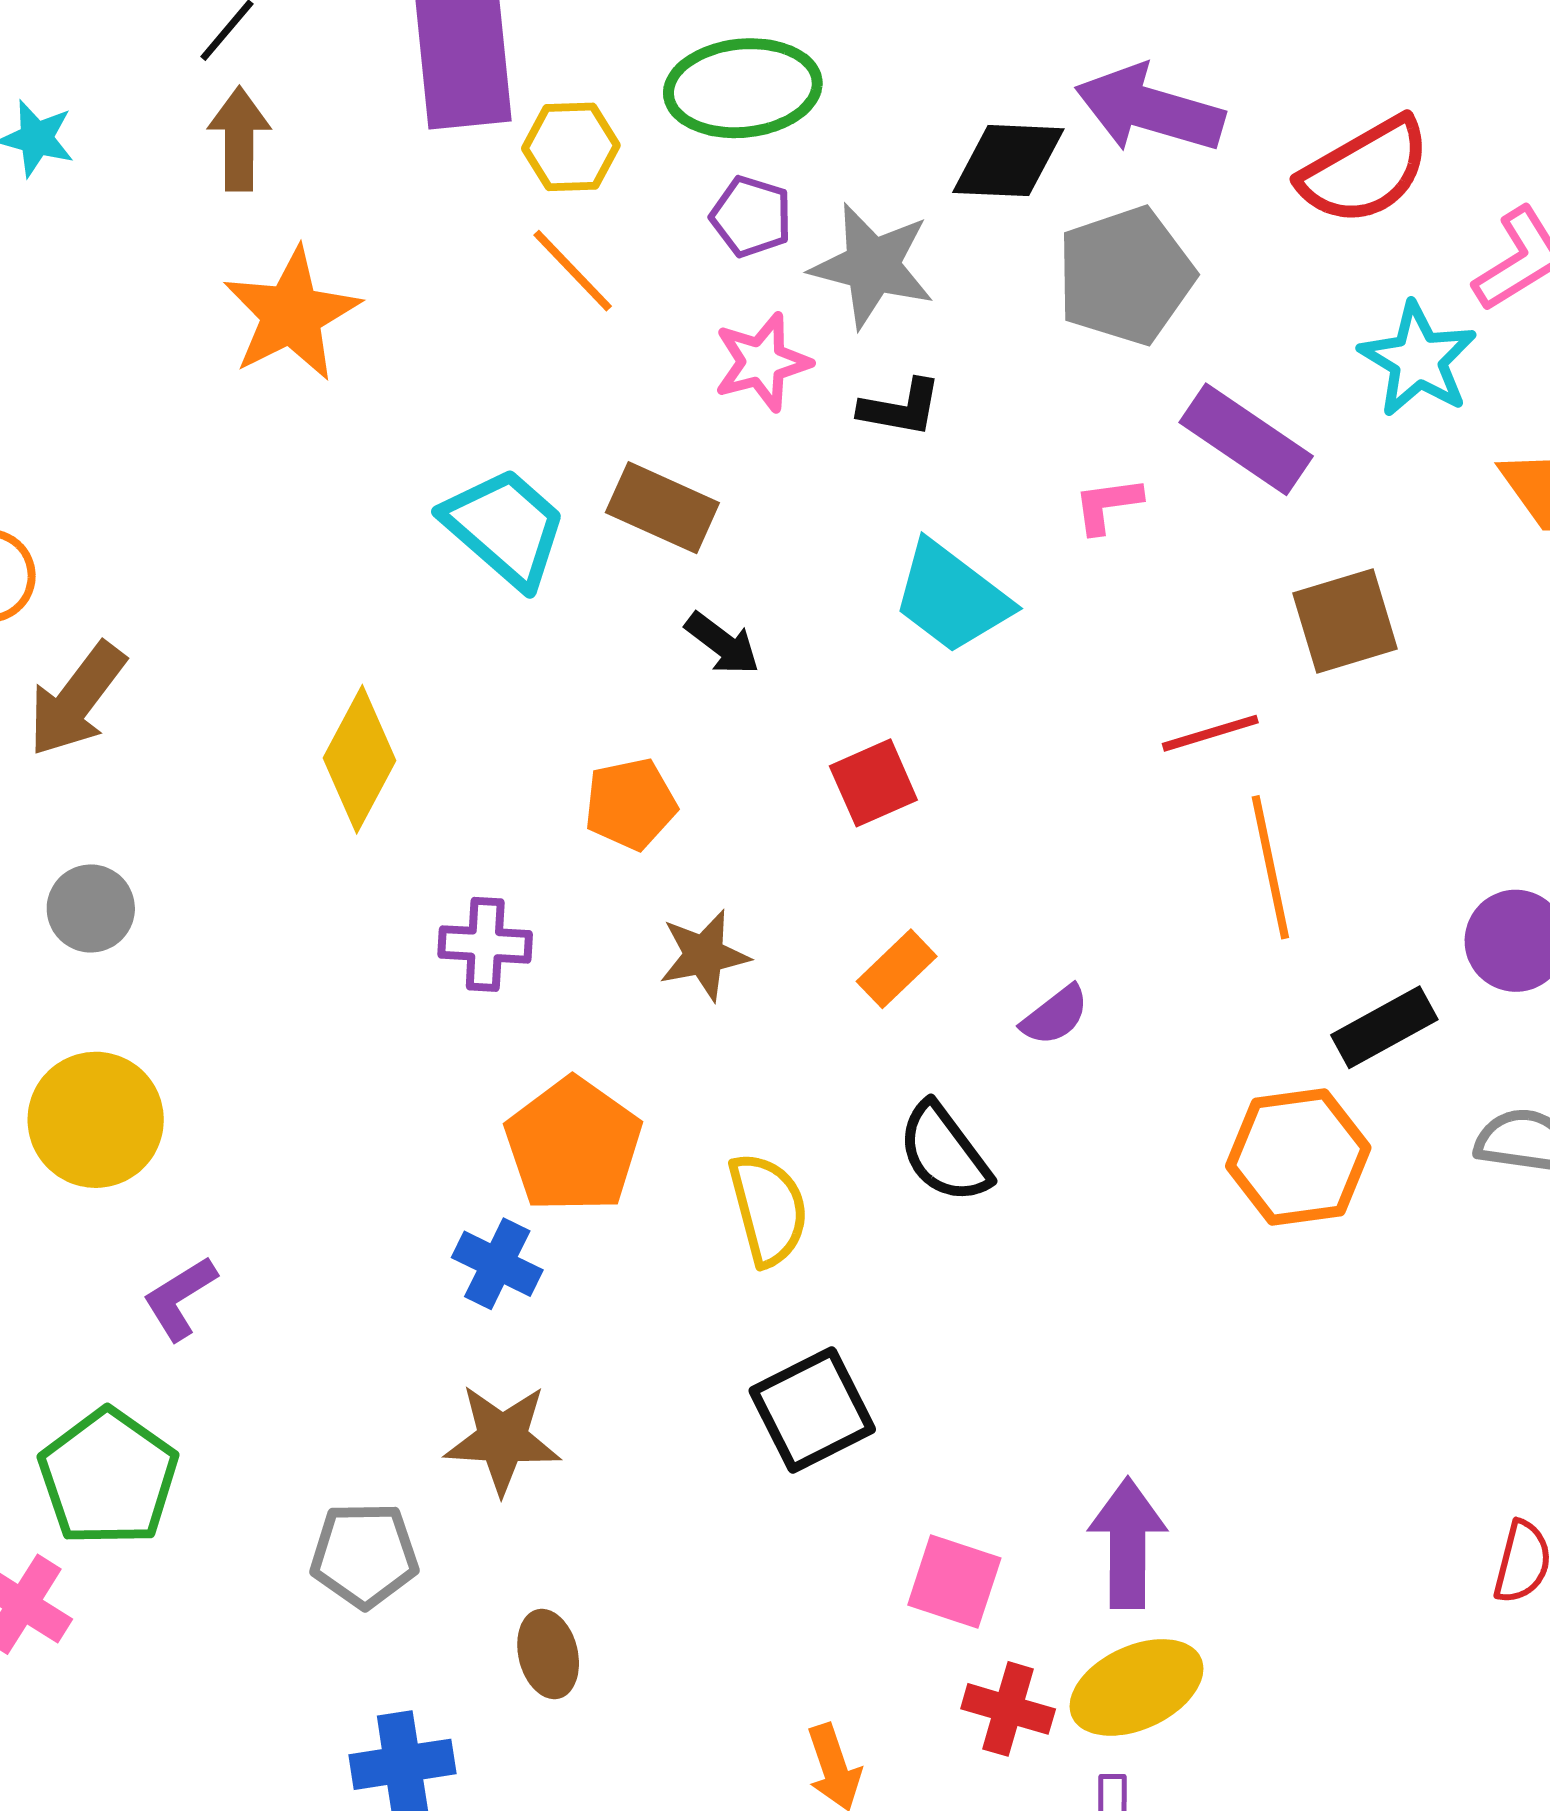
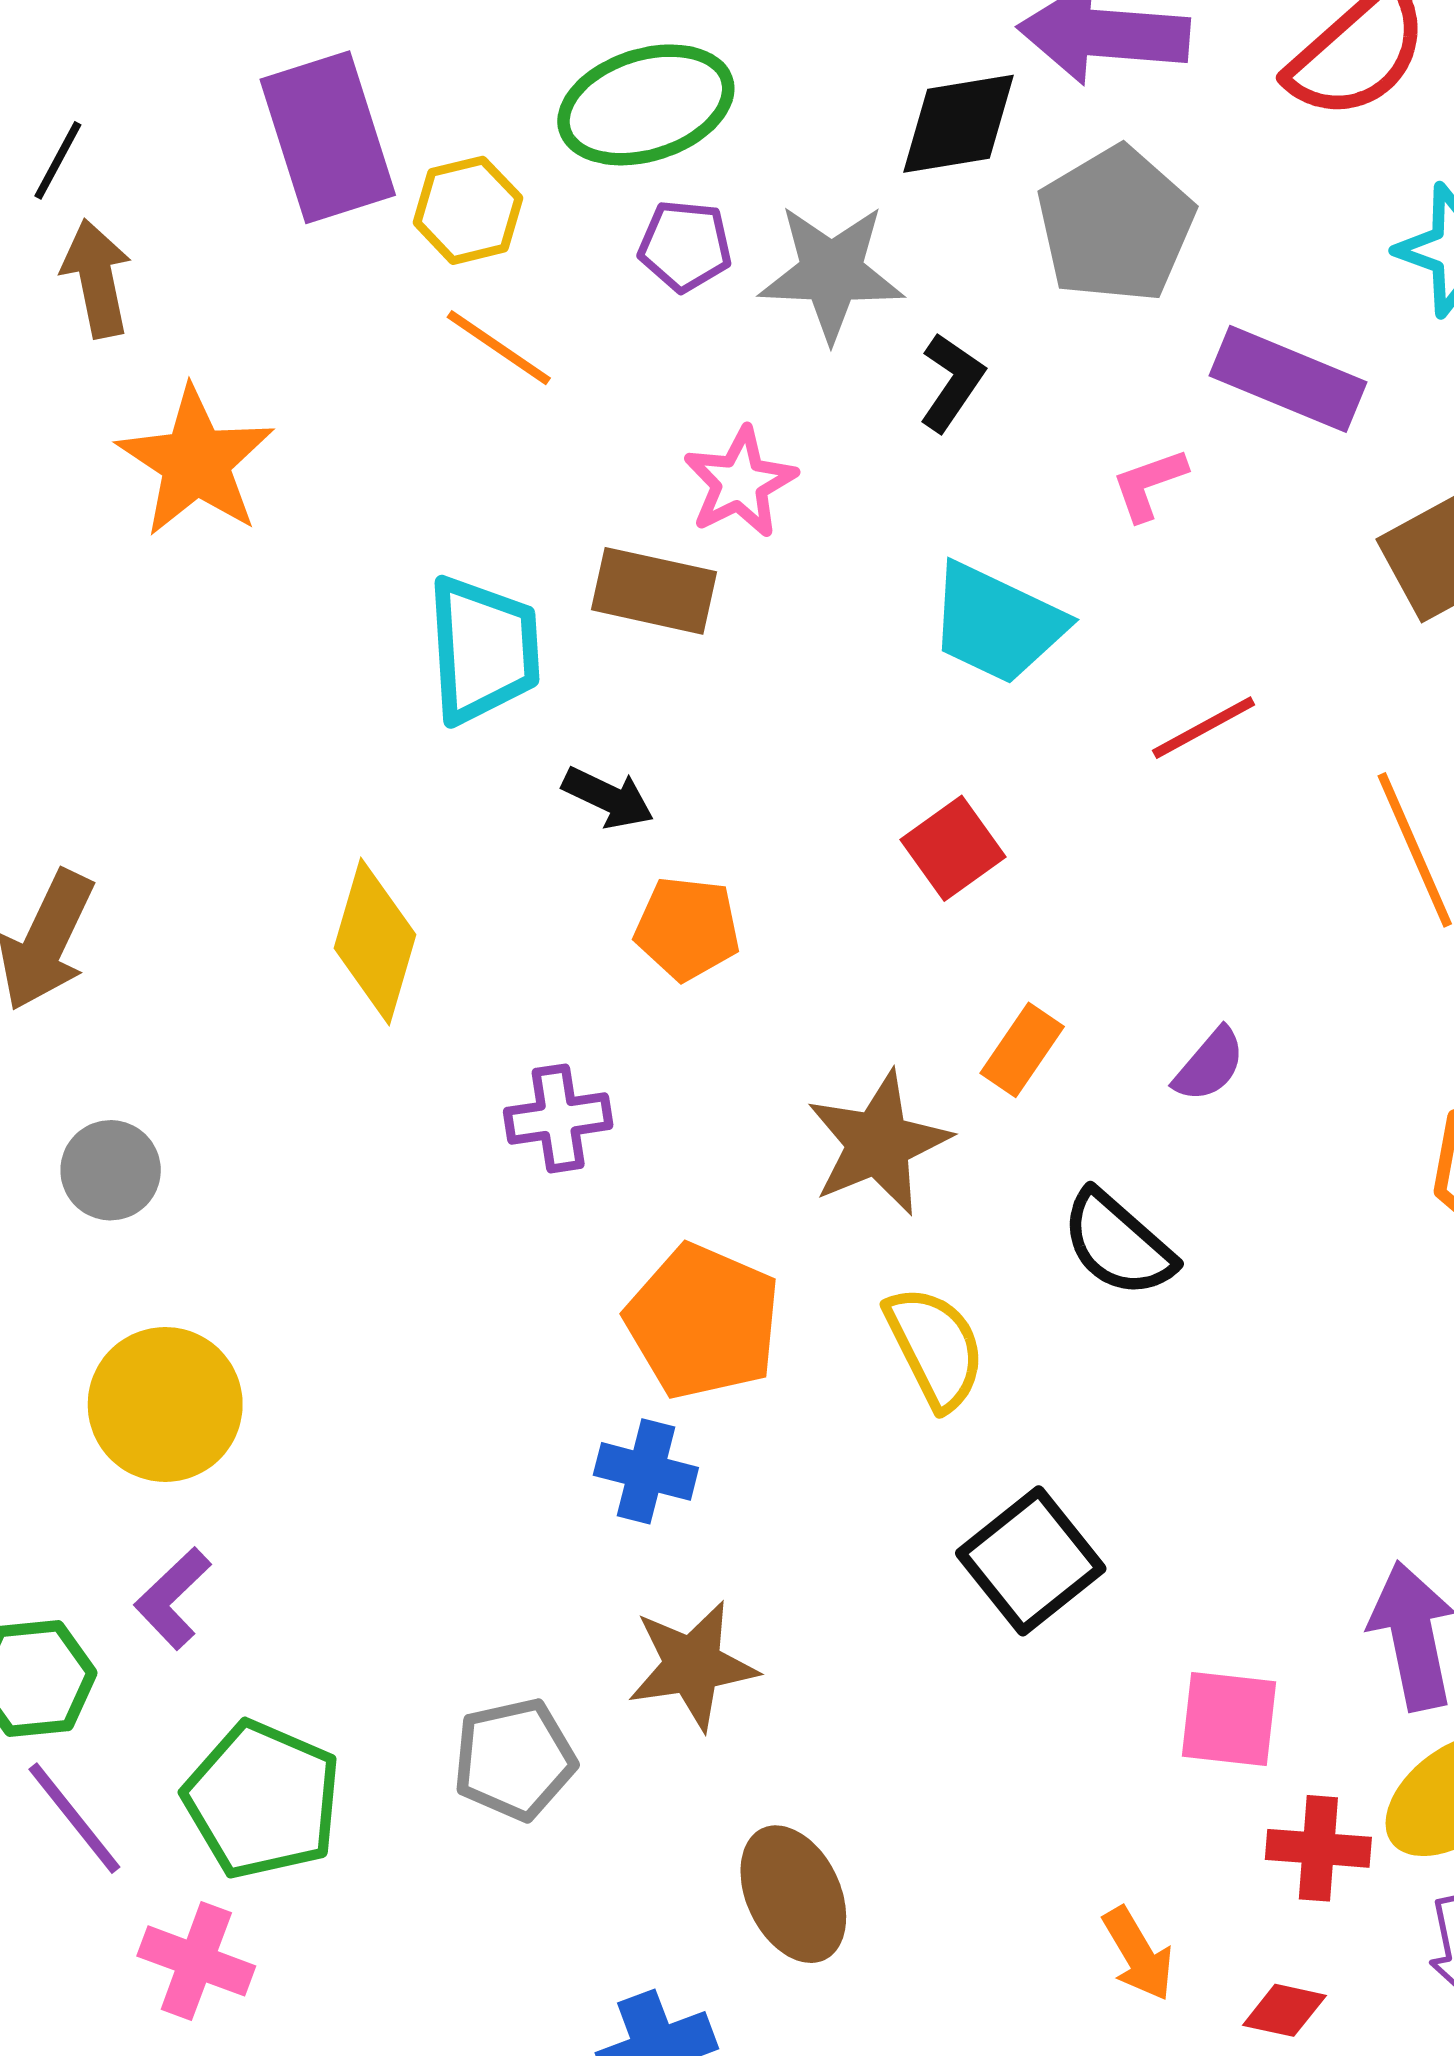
pink star: (762, 362) -> (740, 482), moved
black L-shape: (901, 408) -> (952, 382), moved, turned -54
cyan trapezoid: (505, 527) -> (483, 649), turned 57
black arrow: (722, 644) -> (608, 798), moved
red line: (1210, 733) -> (1204, 728), moved
orange pentagon: (630, 804) -> (687, 928), turned 30
brown star: (704, 955) -> (878, 1143), moved, size x1.4
purple L-shape: (180, 1298) -> (173, 1598), moved
gray pentagon: (364, 1555) -> (514, 1759), moved
brown ellipse: (548, 1654) -> (793, 1894), size x1.4

